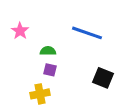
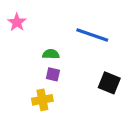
pink star: (20, 31) -> (17, 22), moved

